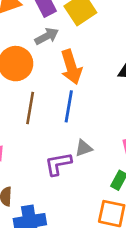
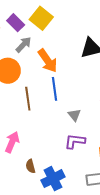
gray triangle: (84, 148) -> (74, 115), turned -32
purple L-shape: (58, 164) -> (75, 141), moved, turned 35

